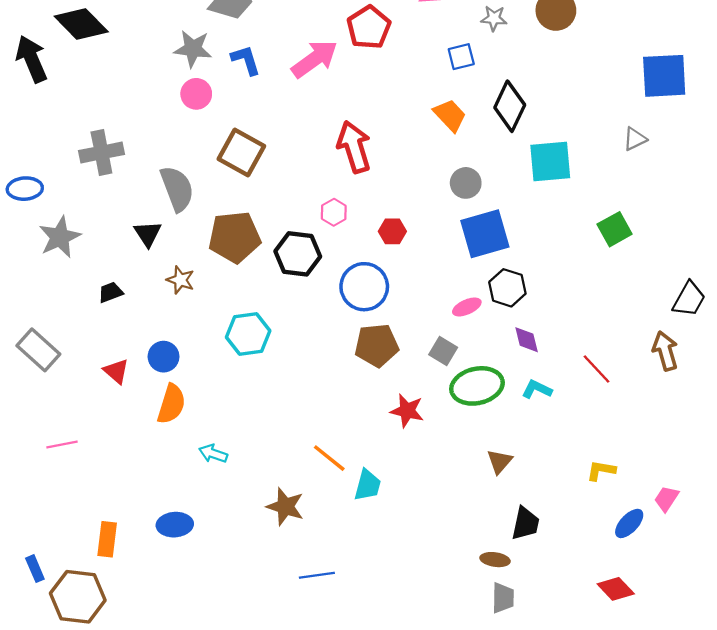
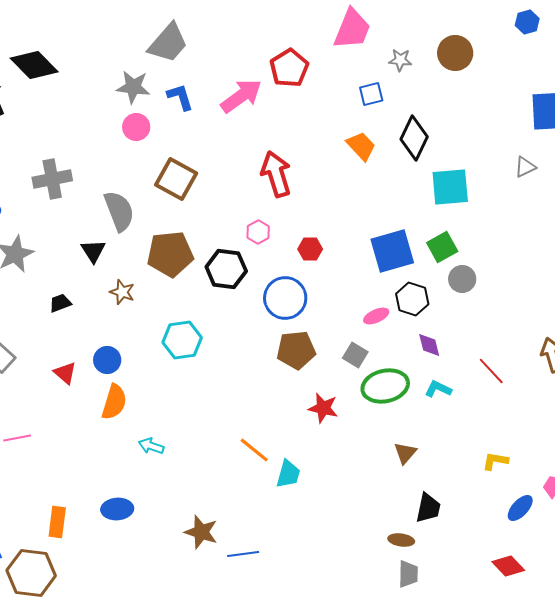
gray circle: (466, 183) -> (462, 279), moved
green square: (615, 229) -> (442, 247), moved
brown star: (285, 507) -> (201, 532), moved

